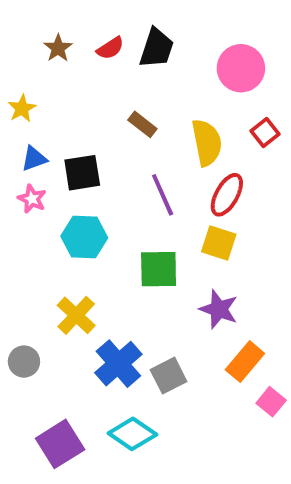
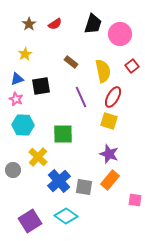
black trapezoid: (157, 48) -> (93, 24), moved
yellow star: (22, 108) -> (25, 54), moved
cyan hexagon: (84, 237) -> (23, 125), moved
green square: (159, 269) -> (63, 134), moved
gray circle: (24, 362) -> (13, 170), moved
orange rectangle: (245, 362) -> (110, 180), moved
gray square: (169, 376) -> (84, 187), turned 36
pink square: (271, 402) -> (135, 200), turned -32

